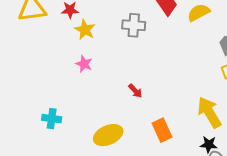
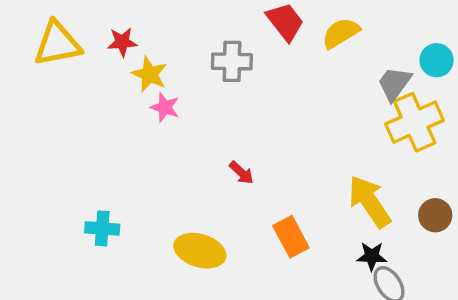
pink star: (84, 64) -> (165, 107), moved
yellow ellipse: (108, 135) -> (200, 251), turned 44

